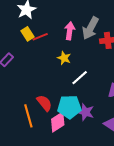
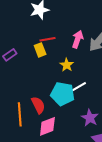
yellow rectangle: (28, 34) -> (40, 50), moved
cyan pentagon: (69, 107) -> (63, 94), moved
purple star: (86, 112) -> (90, 118), moved

